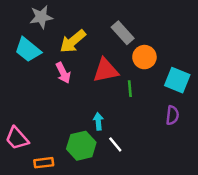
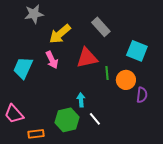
cyan trapezoid: (28, 50) -> (23, 68), moved, turned 75
orange circle: (144, 57) -> (126, 80), moved
cyan square: (177, 80) -> (137, 51), moved

